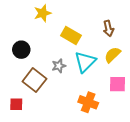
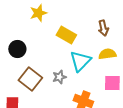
yellow semicircle: (112, 55) -> (107, 54), turned 36
gray star: (59, 66) -> (59, 77), moved

